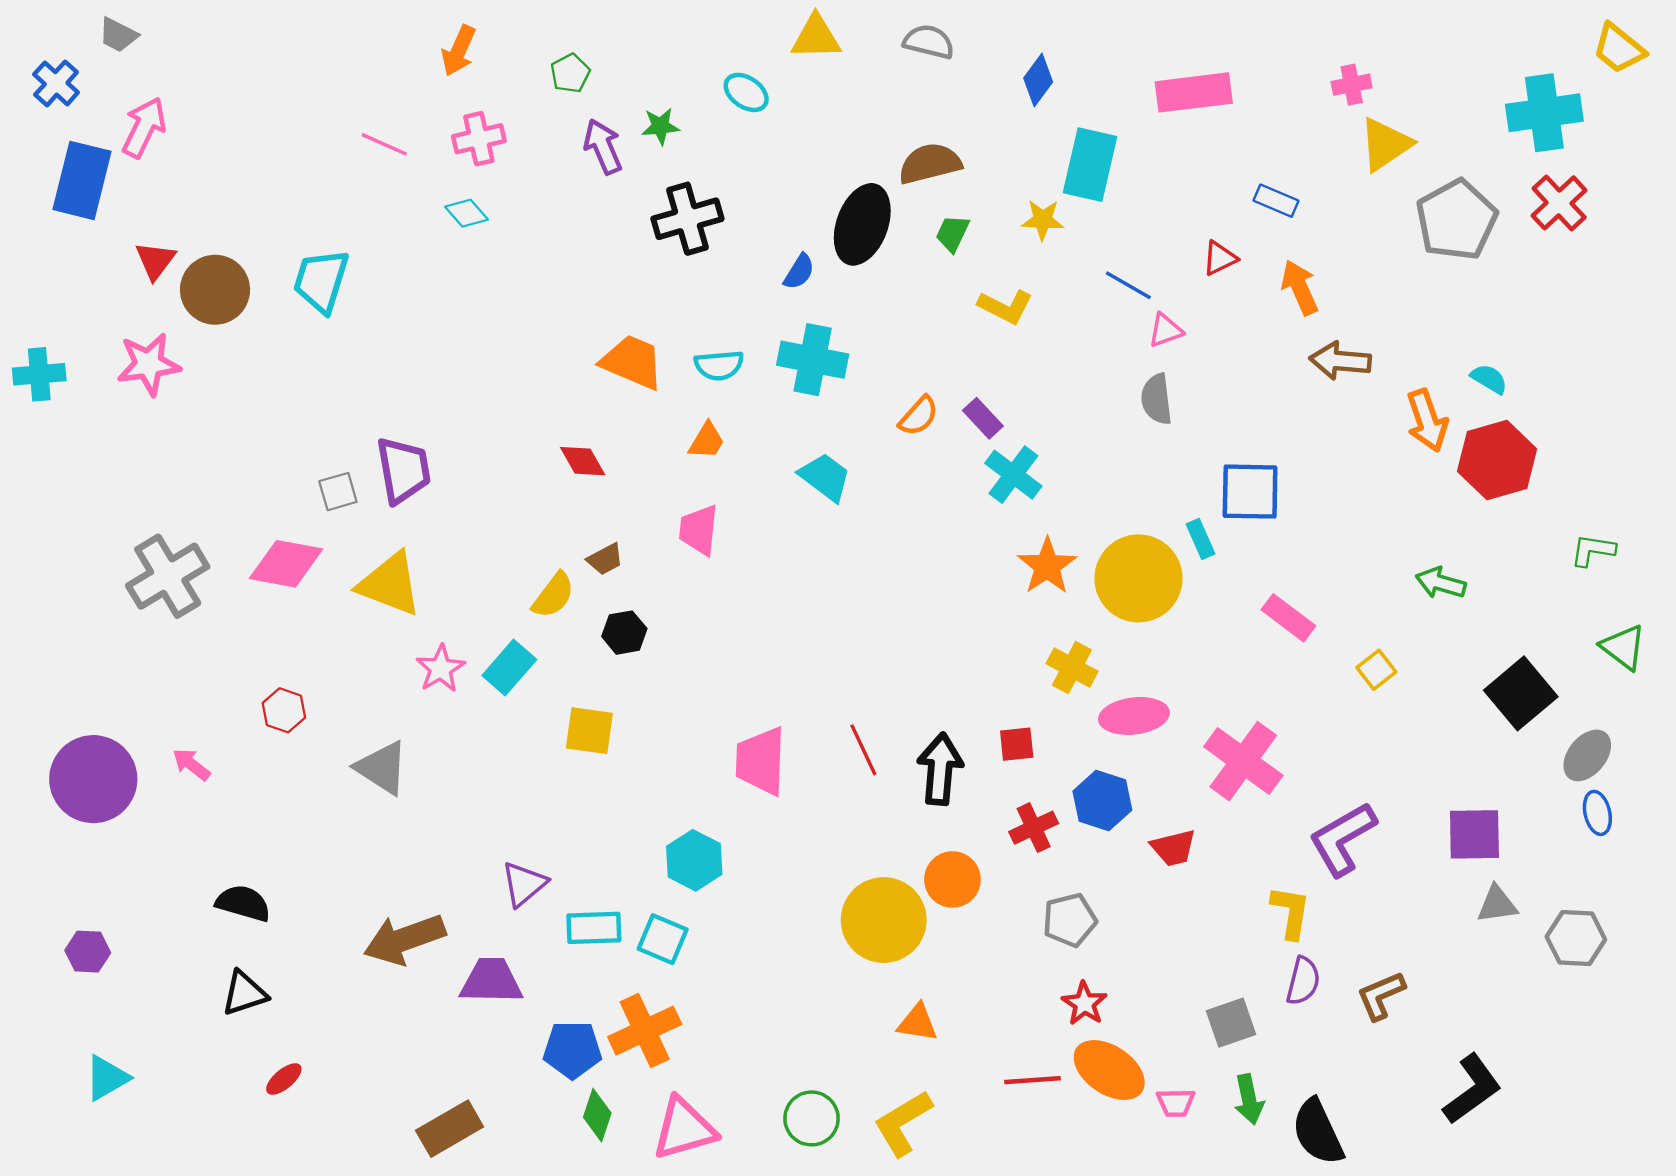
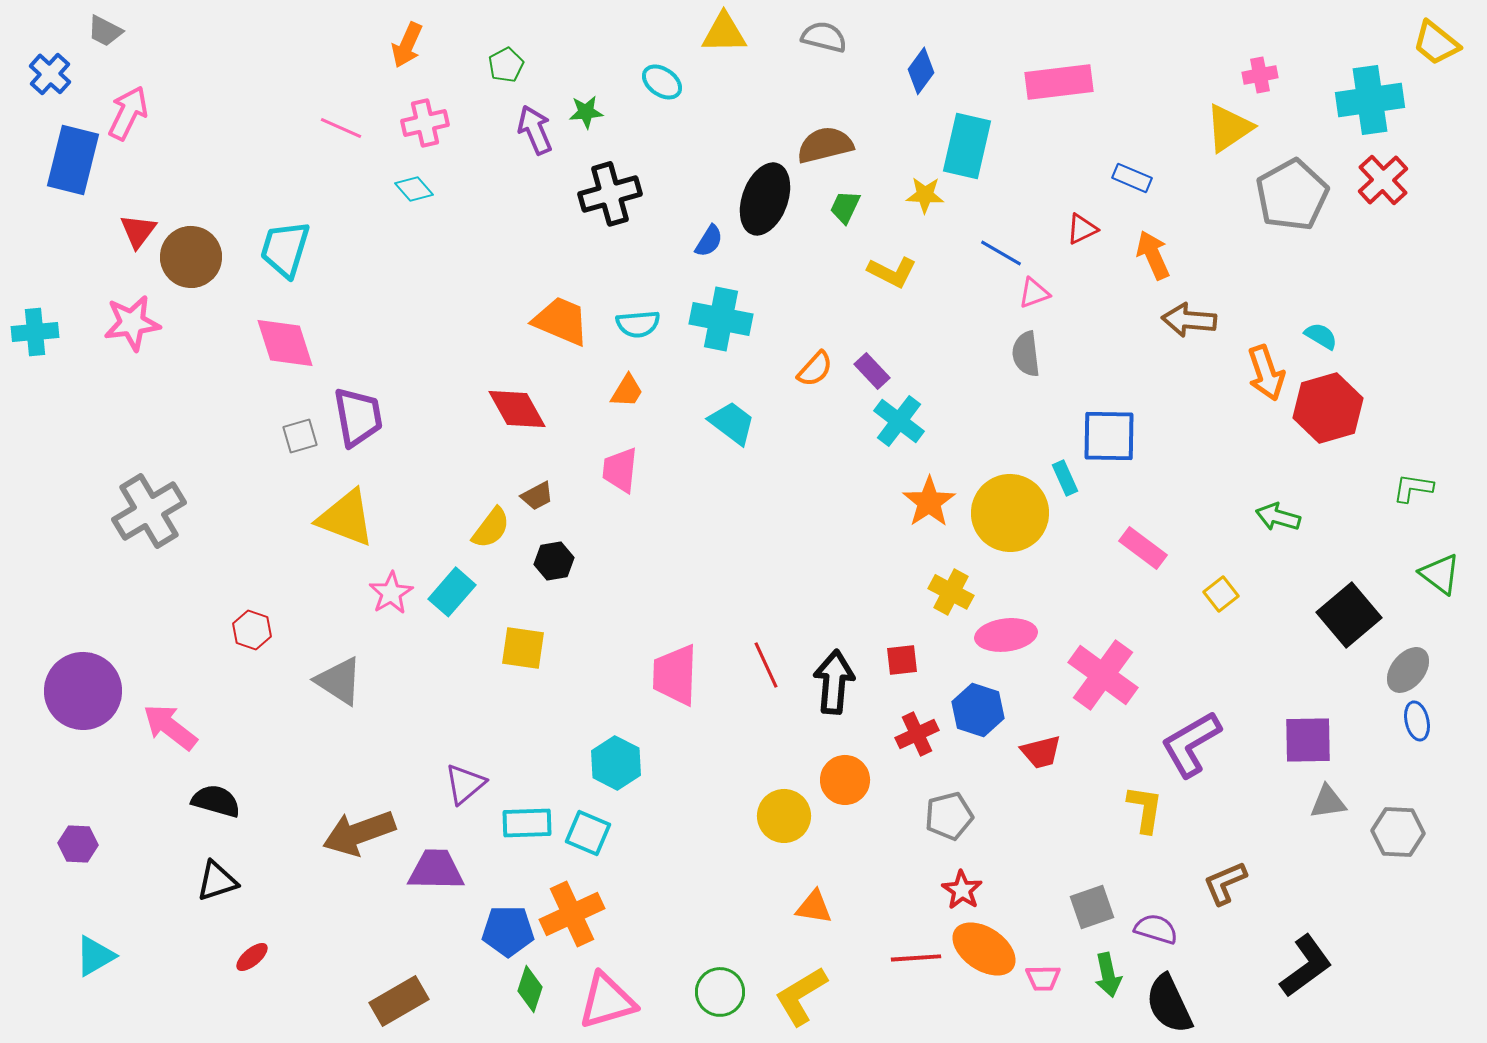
pink cross: (1352, 85) -> (1260, 75), moved
red diamond: (583, 461) -> (517, 409), size x1.4
pink diamond: (286, 564) -> (285, 343), moved, turned 62
pink arrow: (191, 764) -> (170, 727), moved, size x1.6
yellow circle: (884, 920) -> (784, 816), size x0.7
purple semicircle: (1303, 981) -> (1156, 929), moved, turned -87

